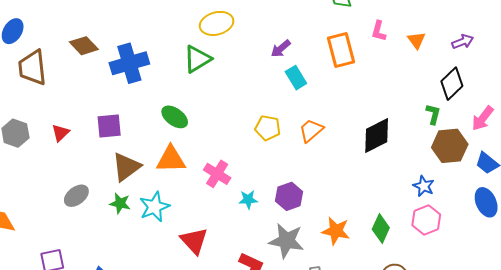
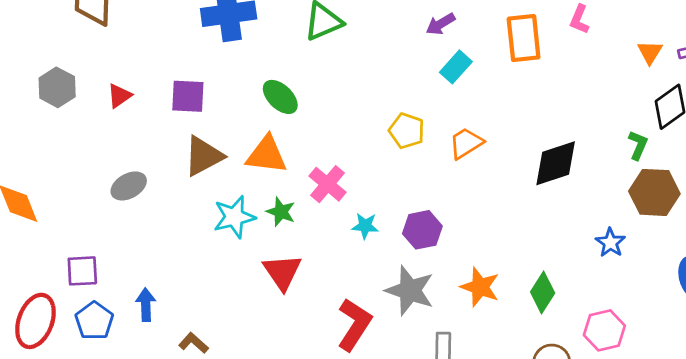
orange triangle: (416, 40) -> (650, 52), moved
cyan rectangle: (296, 78) -> (456, 67), turned 65
green star: (120, 203) -> (281, 212), moved
pink hexagon: (426, 220) -> (604, 330), moved

